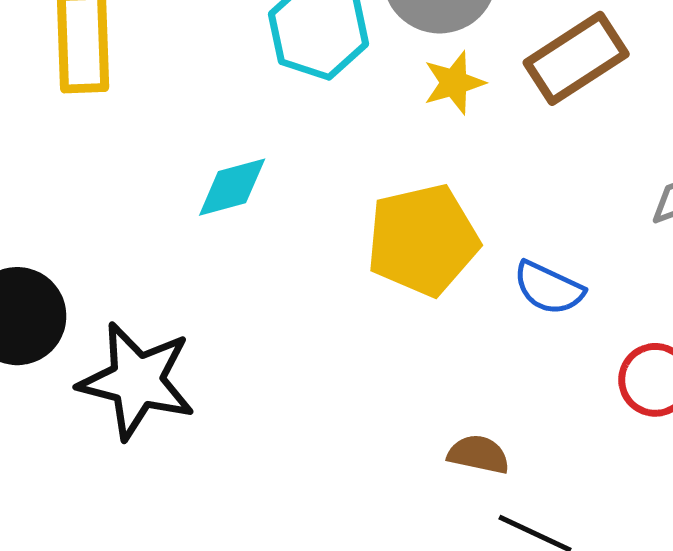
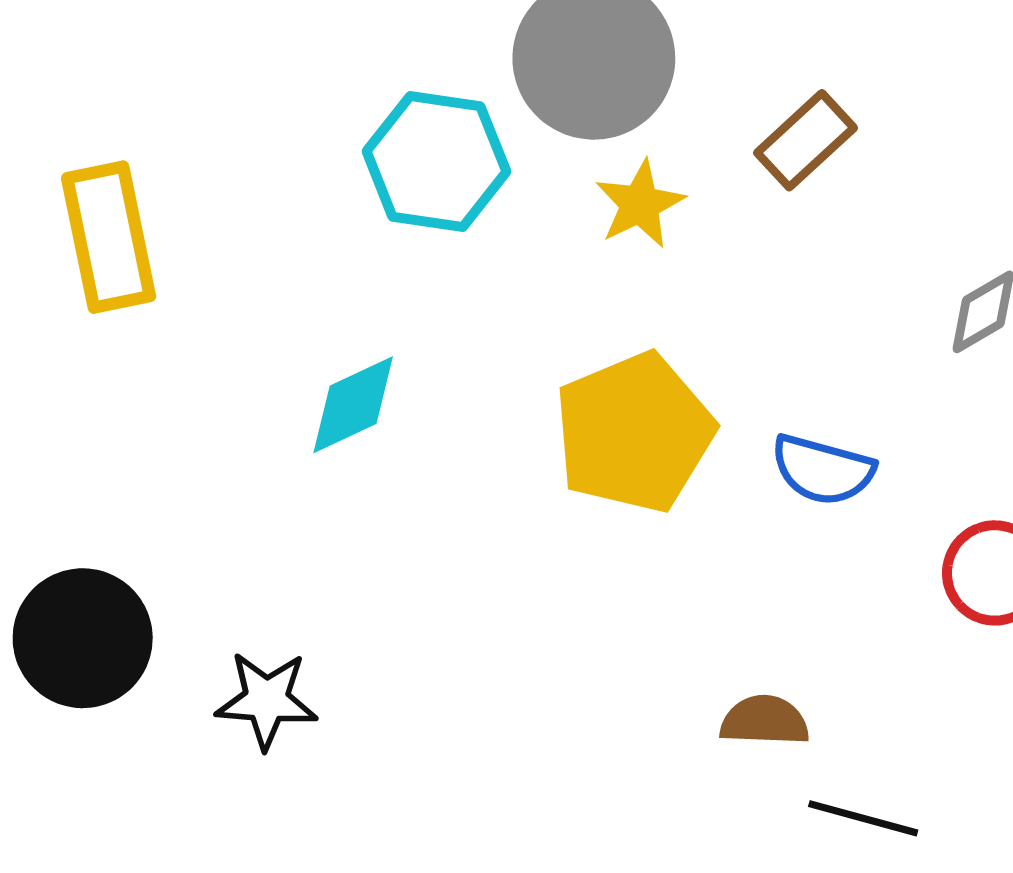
brown rectangle: (576, 58) -> (806, 140), size x0.7
black star: (137, 381) -> (267, 700), size x0.6

